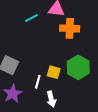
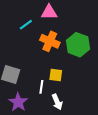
orange cross: (70, 28) -> (50, 41), moved, turned 30
green hexagon: (78, 67) -> (78, 45), moved

